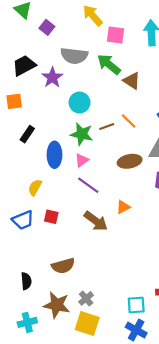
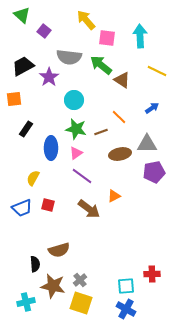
brown line: (107, 126) -> (101, 132), moved
black semicircle: (26, 281) -> (35, 264), moved

